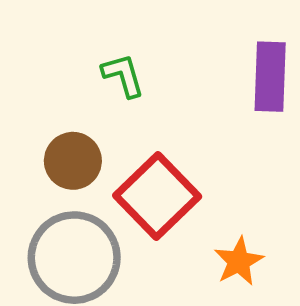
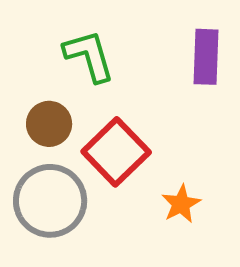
green L-shape: (123, 75) -> (89, 56), size x1.5

